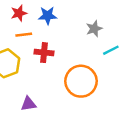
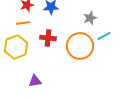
orange line: (24, 35) -> (23, 23), moved
orange circle: (81, 81) -> (80, 46), moved

